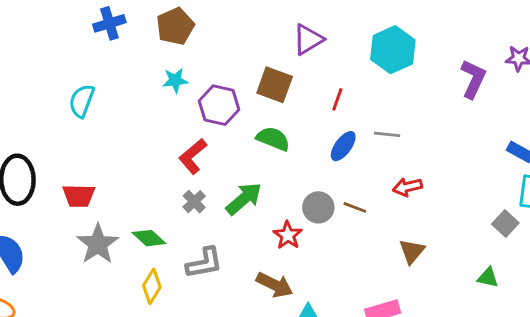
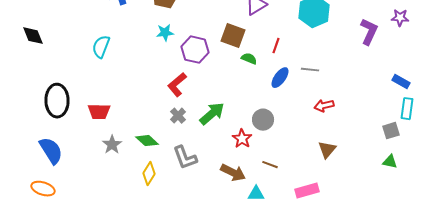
green semicircle: (273, 139) -> (249, 59), moved, size x0.7
brown line: (355, 207) -> (270, 165), moved
gray square: (505, 224) -> (391, 131), turned 30
gray star: (98, 244) -> (112, 145), size x0.7
gray L-shape: (204, 263) -> (185, 158), turned 80
green triangle: (488, 278) -> (390, 162), moved

